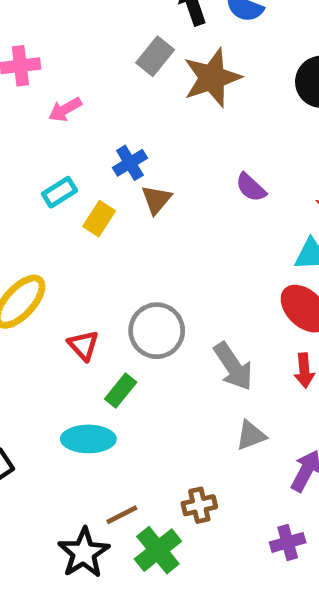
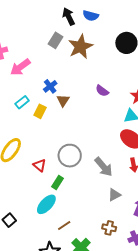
pink arrow: (65, 109) -> (20, 67), size x1.5
cyan ellipse: (88, 439) -> (46, 204), turned -40
brown cross: (199, 505) -> (109, 228), moved, turned 32
brown line: (122, 515) -> (64, 225), moved

